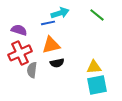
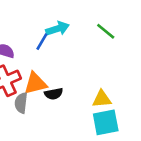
blue line: (48, 23) -> (42, 42), turned -48
orange triangle: (51, 45) -> (35, 83), moved

